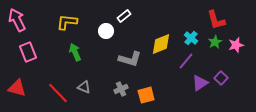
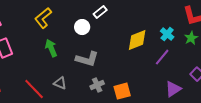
yellow L-shape: (67, 22) -> (43, 18), turned -45
gray L-shape: (130, 59) -> (87, 59), moved
purple triangle: (200, 83) -> (173, 89), moved

